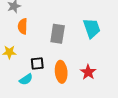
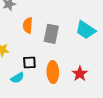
orange semicircle: (23, 26) -> (28, 25), moved
cyan trapezoid: (92, 28) -> (86, 30), turned 140

